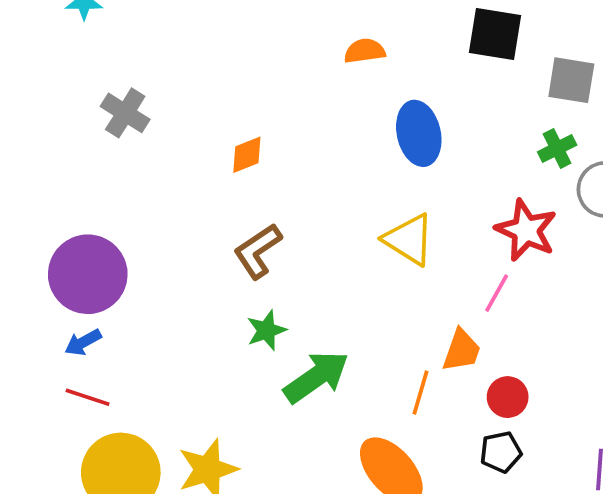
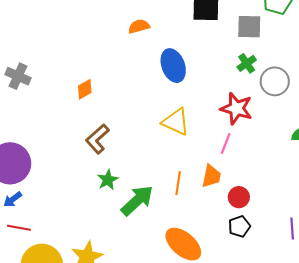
orange line: (420, 393) -> (178, 183), moved

